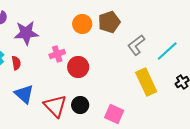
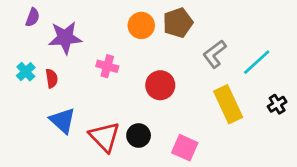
pink cross: (57, 54) -> (107, 66), turned 35
red circle: (78, 67) -> (160, 85), moved

